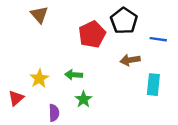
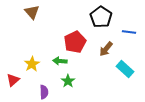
red pentagon: (92, 34) -> (75, 42), moved
brown arrow: (130, 60) -> (106, 49), turned -42
cyan rectangle: (153, 85) -> (125, 69), turned -54

